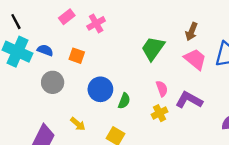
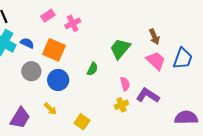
brown arrow: (191, 32) -> (154, 37), turned -49
orange square: (77, 56) -> (54, 50), size x1.6
blue circle: (100, 89) -> (58, 80), moved
green semicircle: (124, 101) -> (92, 69), moved

